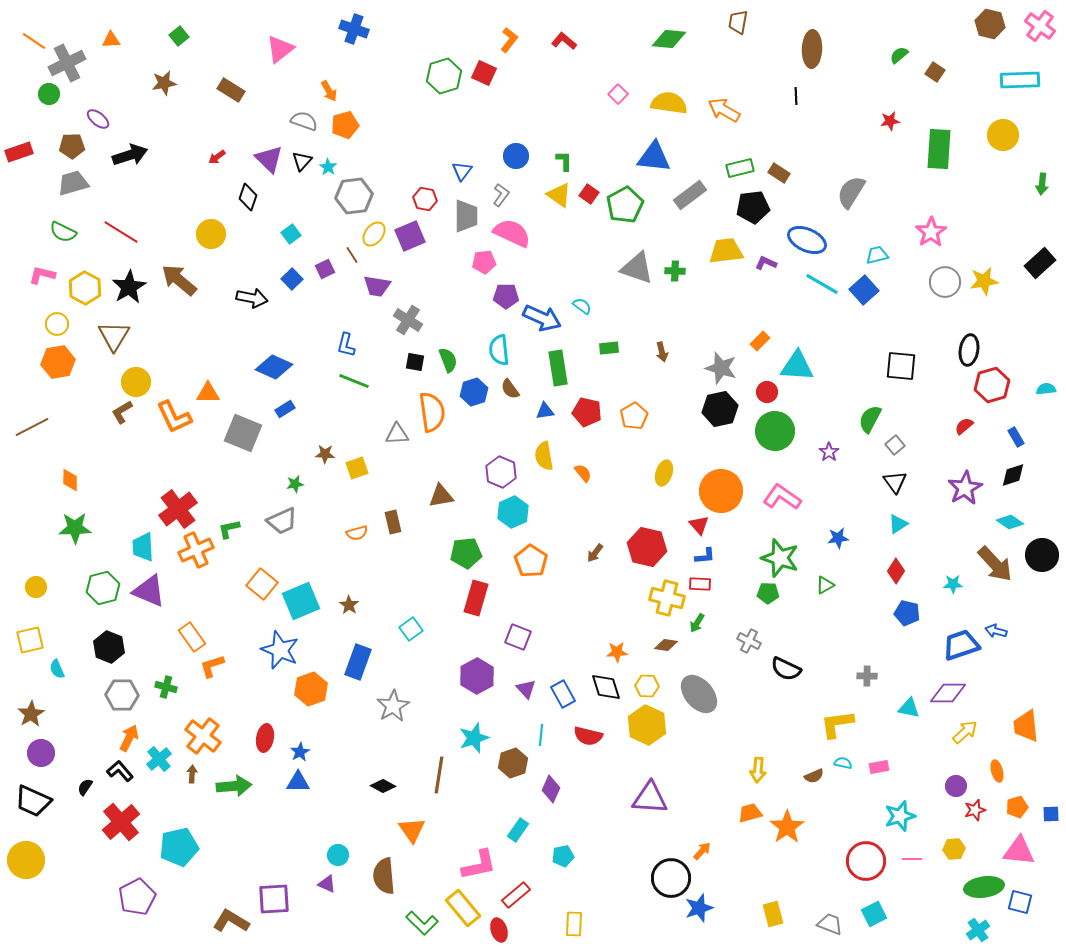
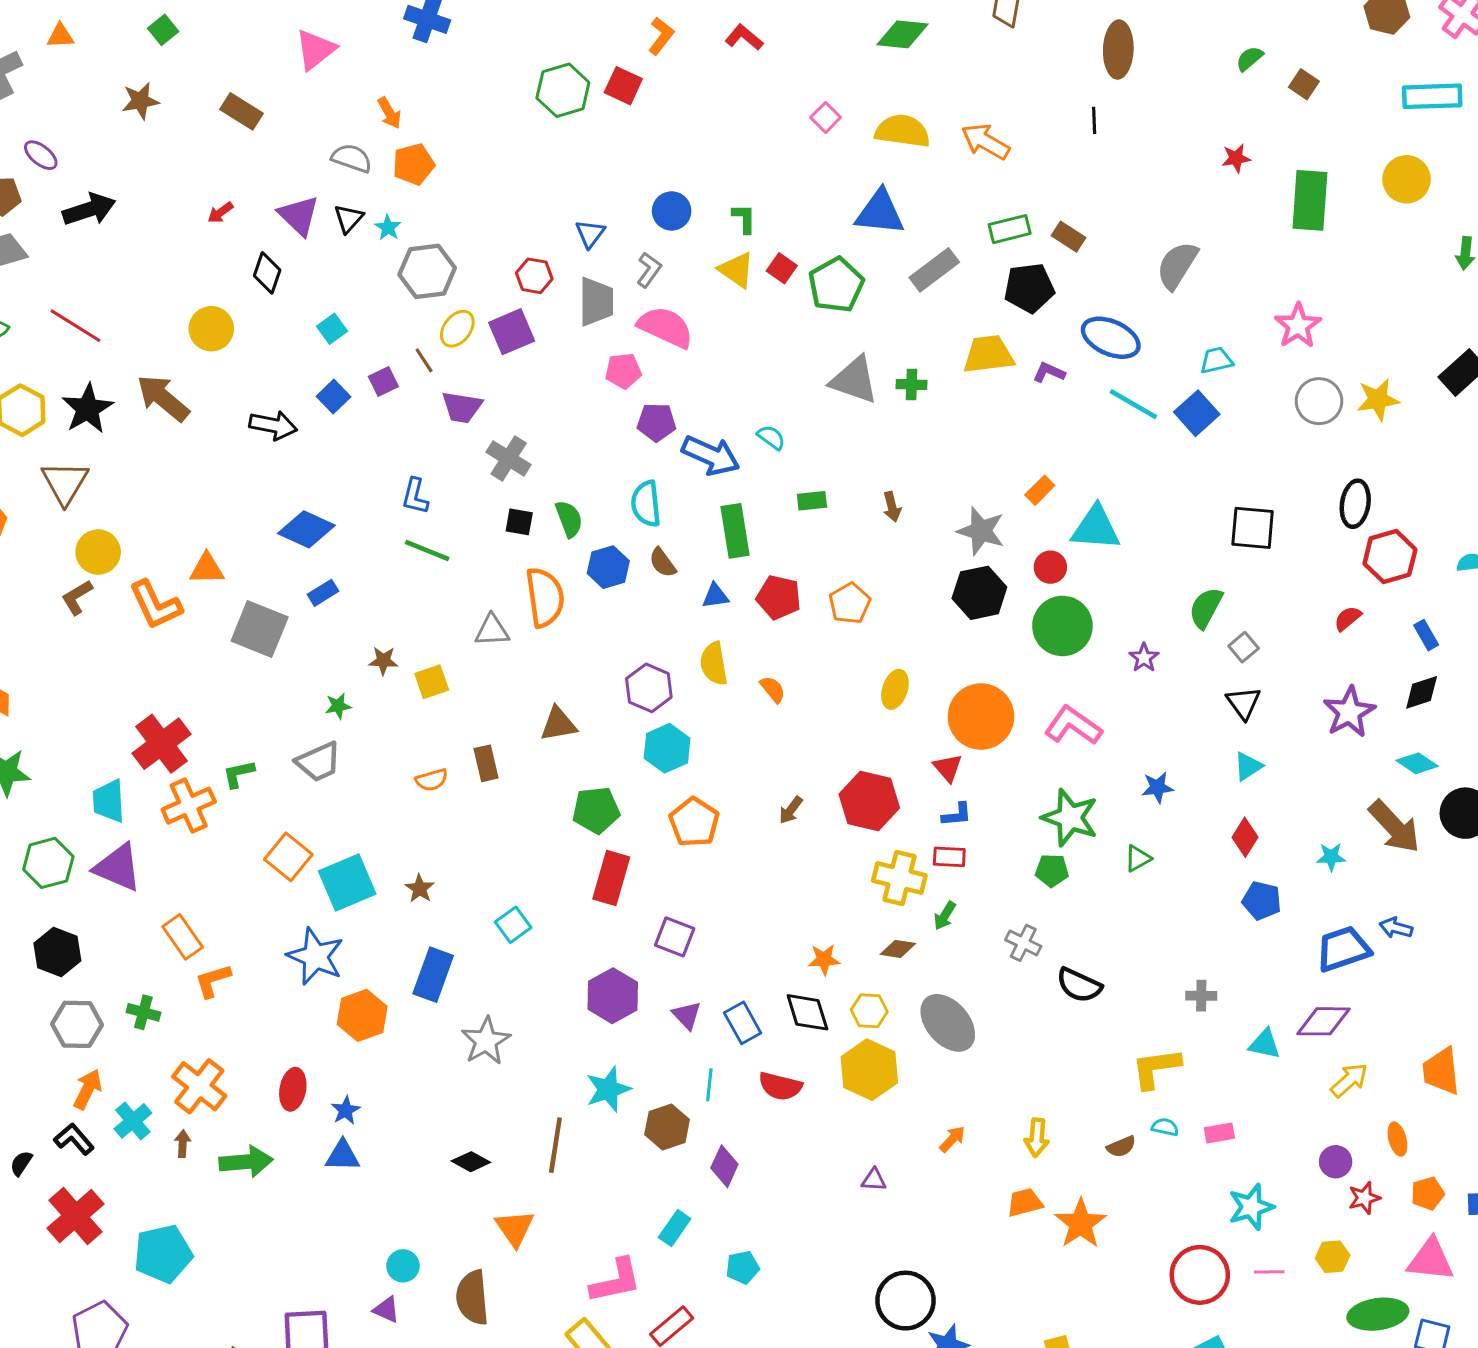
purple triangle: (650, 798) -> (874, 1180), size x0.5
orange arrow: (702, 851) -> (952, 1139), moved

